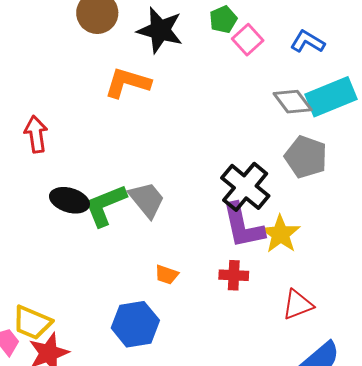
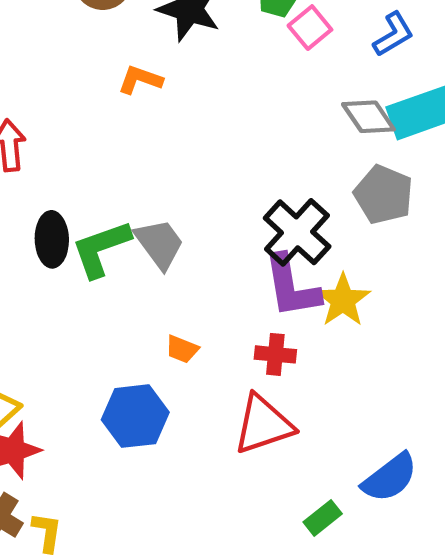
blue L-shape: (308, 42) -> (393, 34), turned 116
orange L-shape: (128, 83) -> (140, 80), size x0.7
black ellipse: (69, 200) -> (52, 239), turned 69
red triangle: (298, 305) -> (263, 424), moved, size x1.4

